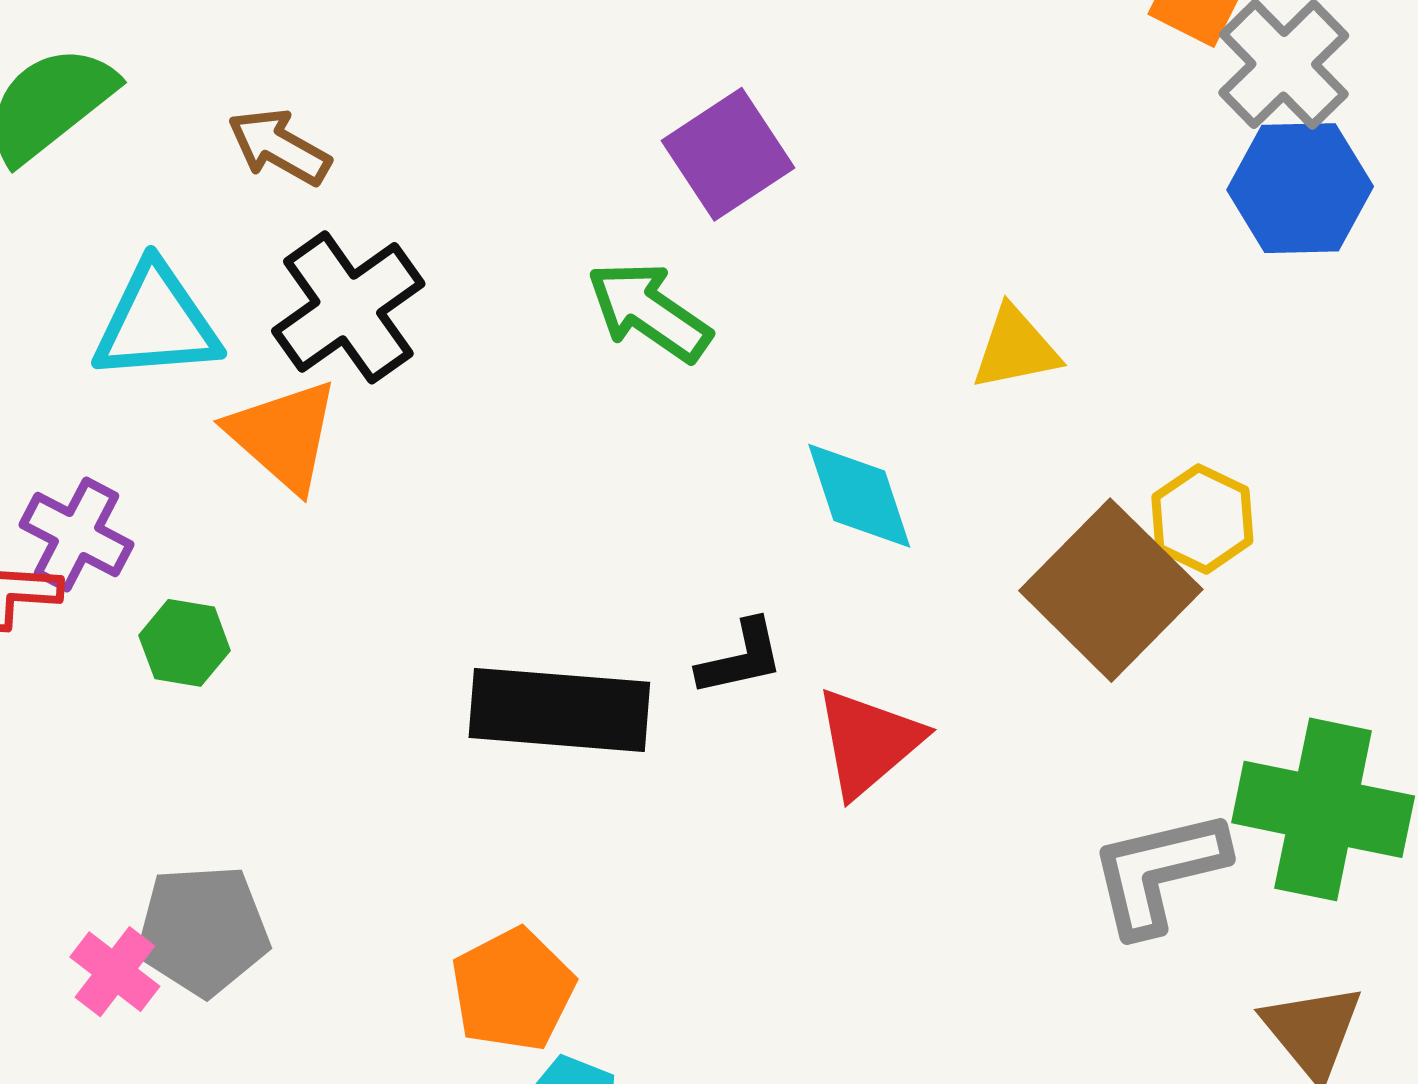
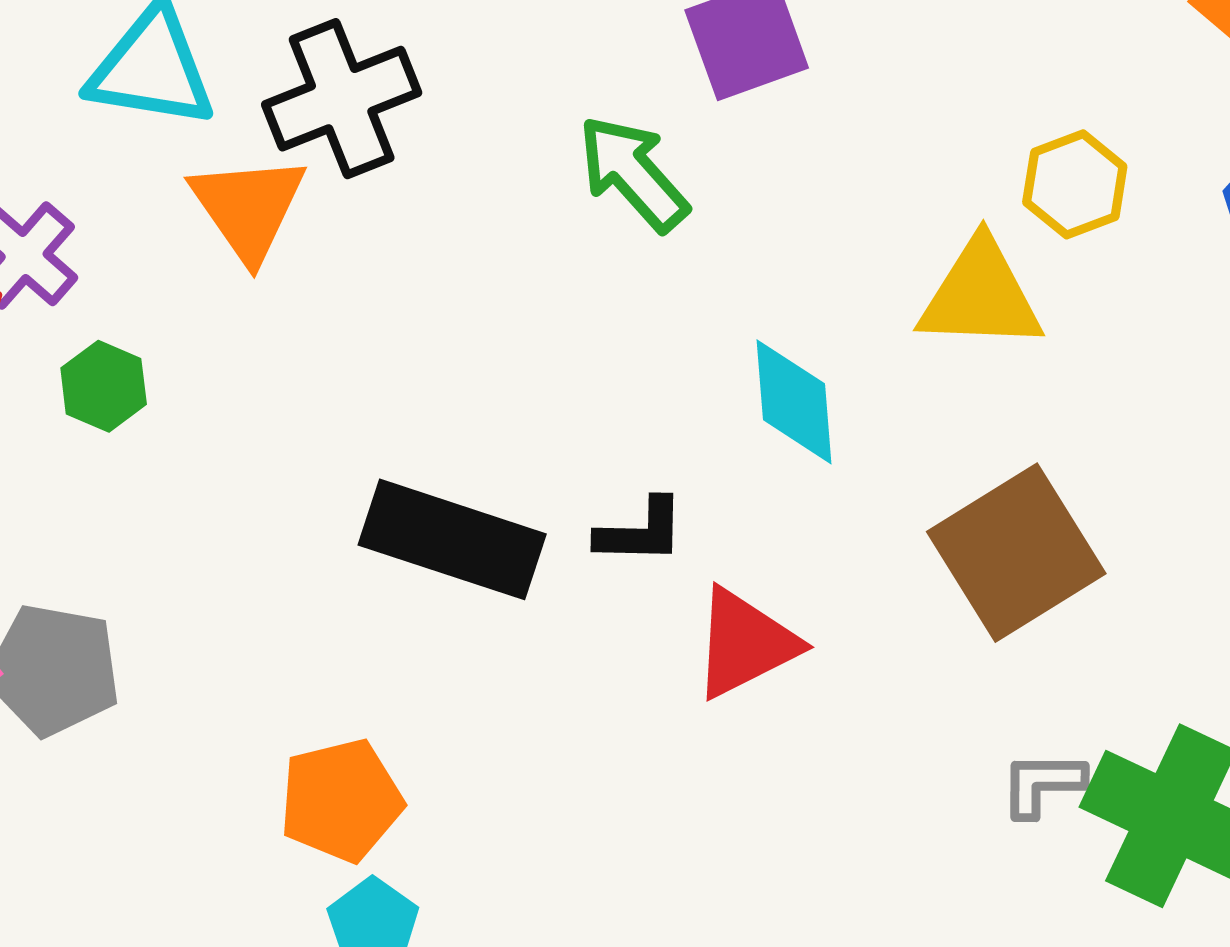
yellow triangle: (1015, 348) -> (980, 295), size x1.4
yellow hexagon: (1202, 519) -> (1075, 184), moved
gray L-shape: (1158, 872) -> (1042, 784), moved, size x0.6

